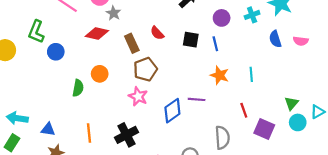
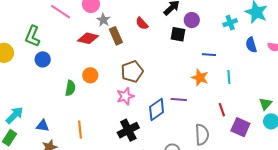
purple circle: (222, 18) -> (192, 20), moved
red semicircle: (157, 33) -> (142, 23), moved
black square: (191, 40) -> (178, 34), moved
brown rectangle: (132, 43) -> (116, 36), moved
blue line: (215, 44) -> (209, 55), moved, turned -72
blue circle: (56, 52) -> (43, 59), moved
pink star: (138, 96) -> (125, 96), turned 30
cyan arrow: (17, 118) -> (15, 115), turned 126
black cross: (127, 135) -> (128, 130), moved

